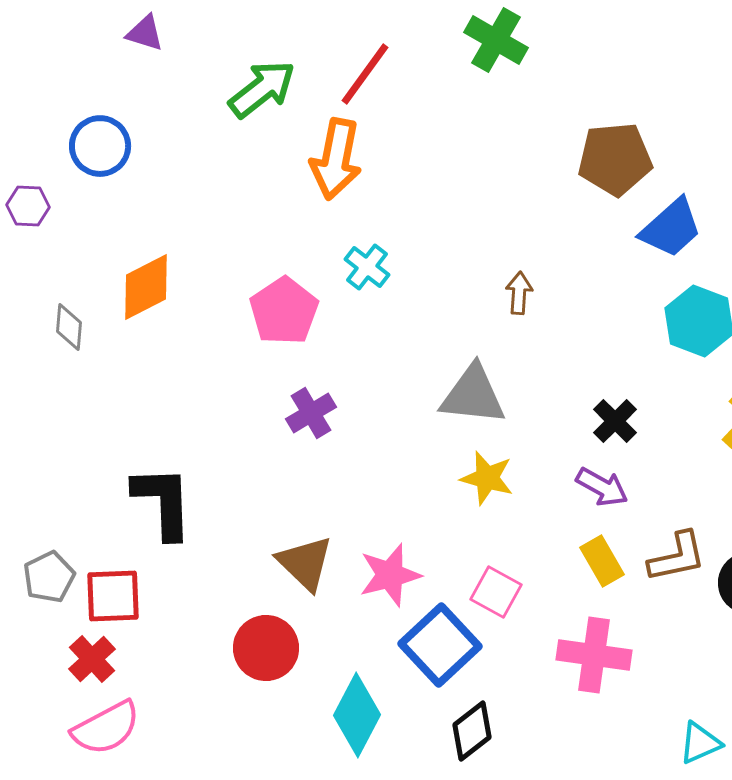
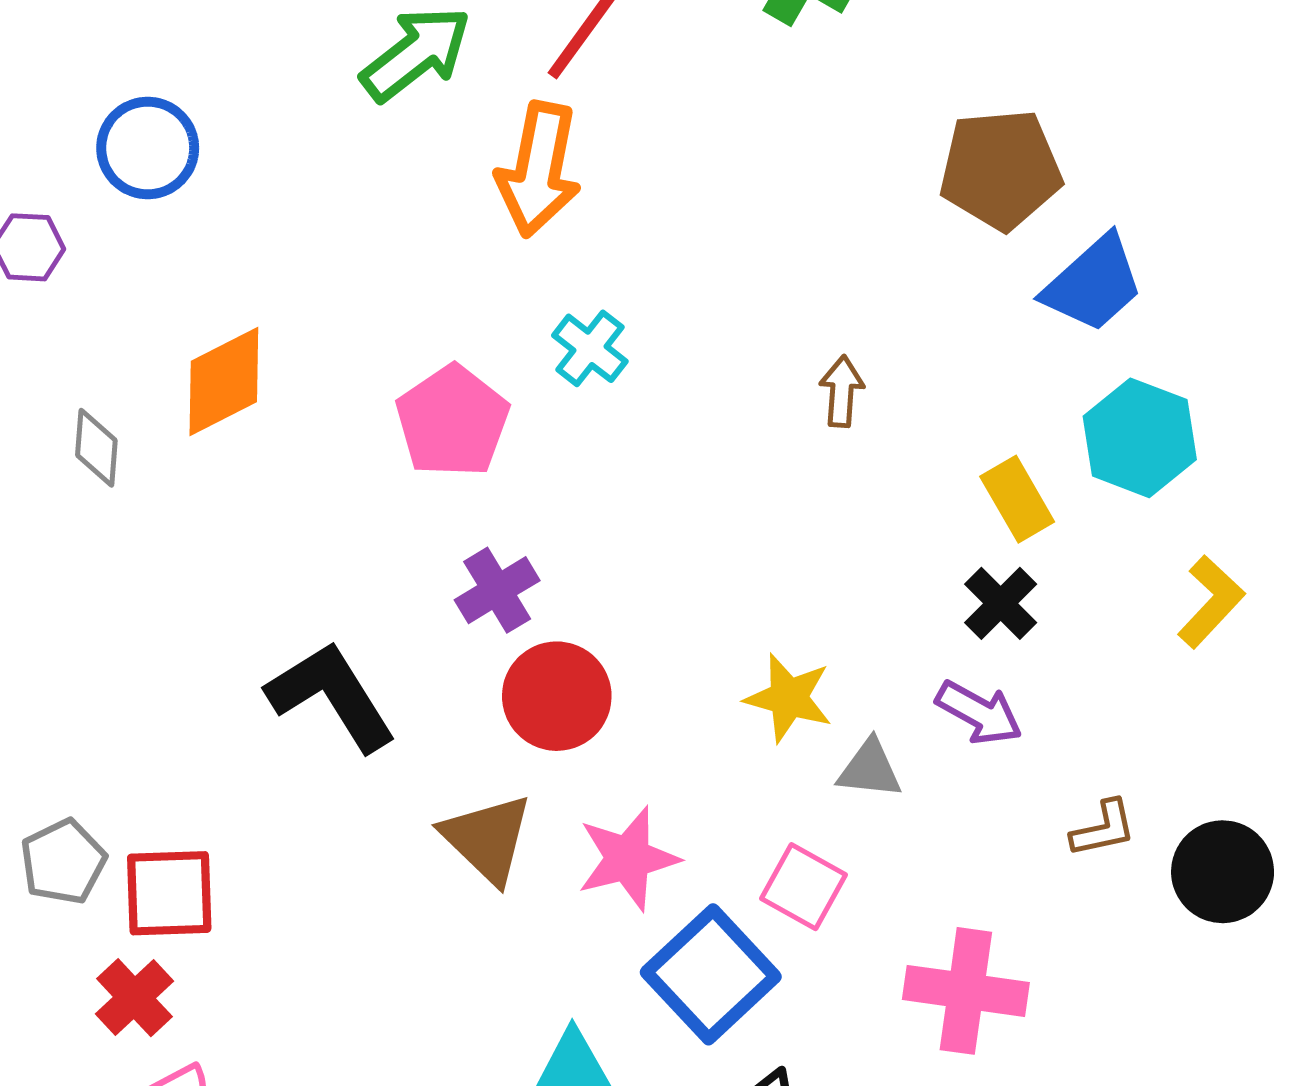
gray triangle: (473, 395) -> (870, 769), moved, size x0.6
black L-shape: (163, 502) -> (332, 696), moved, turned -30
brown L-shape: (677, 557) -> (1103, 829), size x0.7
yellow rectangle: (602, 561) -> (1017, 499), moved
red circle: (266, 648) -> (557, 696), moved

